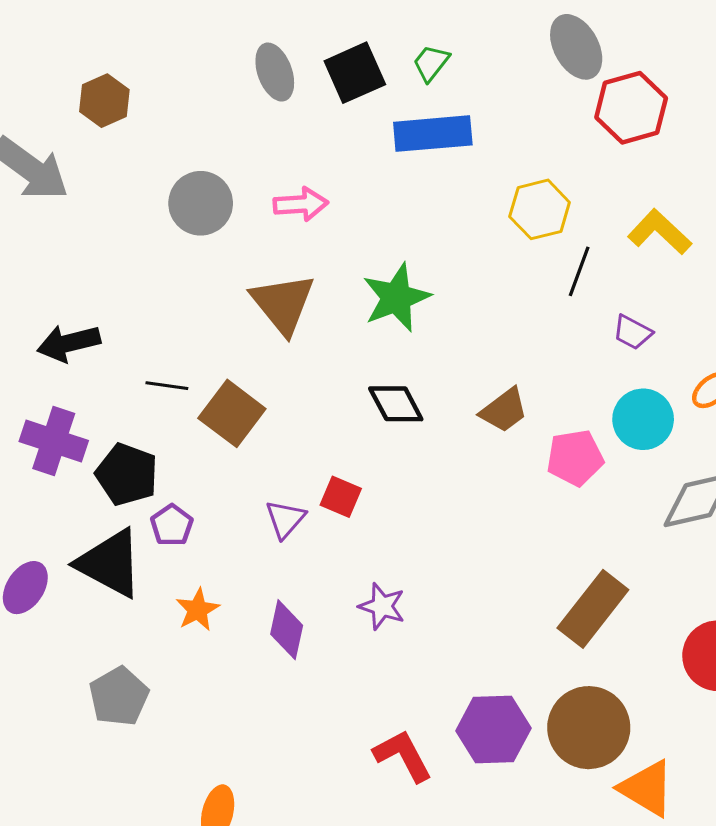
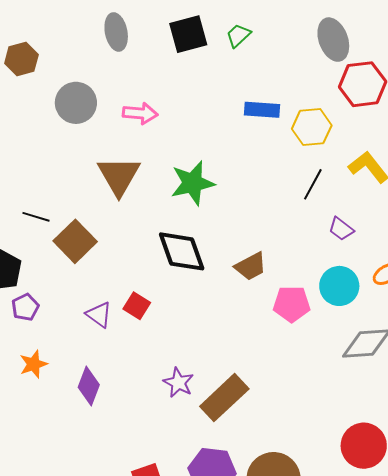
gray ellipse: (275, 72) -> (116, 32), moved
brown hexagon: (104, 101) -> (21, 59), moved
blue rectangle: (433, 134) -> (262, 110), moved, size x0.7
yellow hexagon: (540, 209) -> (312, 127), moved
black diamond: (396, 404) -> (182, 251), size x1.4
purple triangle: (285, 519) -> (99, 315), turned -44
purple star: (382, 606) -> (178, 383), moved
brown rectangle: (593, 609) -> (224, 398), moved

